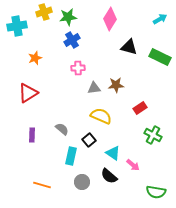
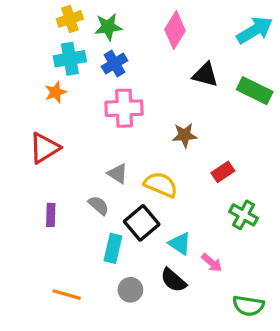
cyan arrow: (160, 19) -> (255, 30), size x1.6
cyan cross: (17, 26) -> (70, 59), moved
pink cross: (78, 68) -> (124, 108), size x1.6
gray triangle: (94, 88) -> (118, 173), moved, turned 40
black square: (89, 140) -> (142, 223), size x1.5

